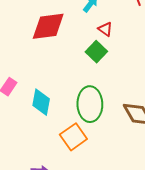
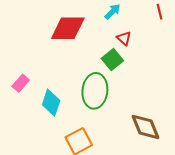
green ellipse: (90, 104) -> (95, 91), moved

